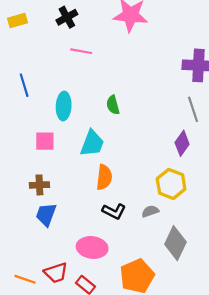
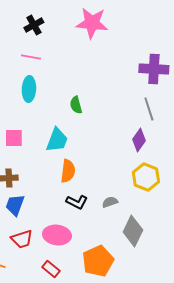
pink line: (81, 51) -> (31, 57), moved
cyan ellipse: (64, 106) -> (29, 89), moved
yellow hexagon: (171, 184) -> (146, 177), moved
red trapezoid: (56, 273) -> (22, 239), moved

